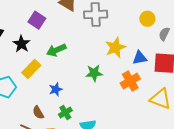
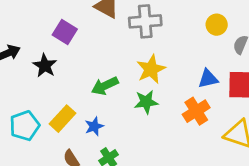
yellow star: (115, 47) -> (151, 69), moved
green arrow: (56, 50) -> (105, 86), moved
yellow rectangle: (31, 69) -> (62, 119), moved

